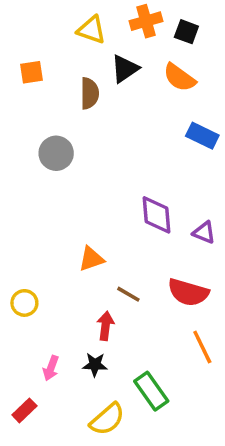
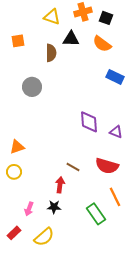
black triangle: (125, 69) -> (71, 39), turned 36
orange triangle: (91, 259) -> (17, 147), moved
green rectangle: (151, 391) -> (96, 214), moved
yellow semicircle: (107, 419) -> (44, 237), moved

